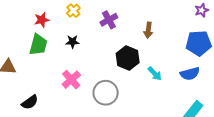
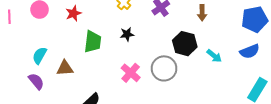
red star: (42, 20) -> (73, 13), moved
gray circle: (106, 93) -> (164, 68), moved

